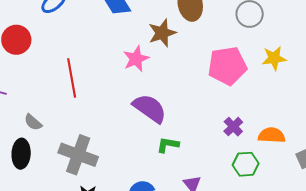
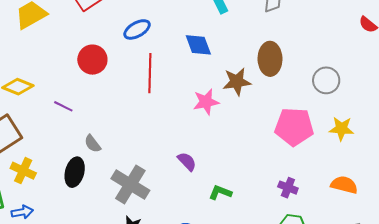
red line: (72, 78) -> (150, 73), moved
purple semicircle: (150, 108) -> (187, 162), moved, size x0.6
purple cross: (233, 127) -> (288, 188), turned -36
orange semicircle: (272, 135) -> (344, 185), moved

